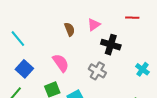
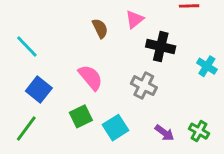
cyan cross: (142, 69) -> (207, 66), moved

